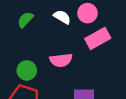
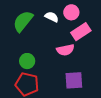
green semicircle: (25, 20) -> (23, 21), size x1.6
pink semicircle: (61, 60) -> (65, 50), moved

